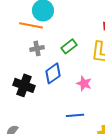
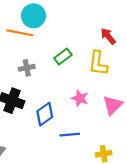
gray cross: (37, 48) -> (27, 68), moved
blue diamond: (53, 73) -> (45, 114), moved

